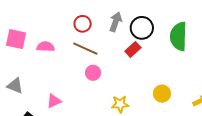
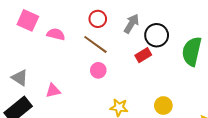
gray triangle: (15, 86) -> (20, 78), moved

